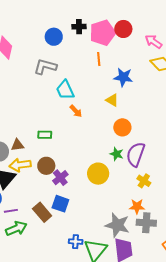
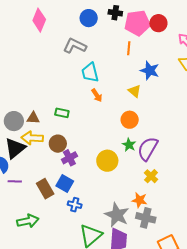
orange circle: (122, 127) -> (130, 120), moved
green arrow: (16, 228) -> (28, 221), moved
blue cross: (76, 242) -> (75, 205), moved

